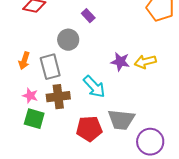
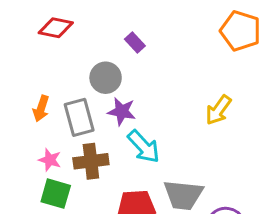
purple star: (120, 62) -> (122, 111), moved
yellow arrow: (145, 62) -> (218, 110), turned -40

